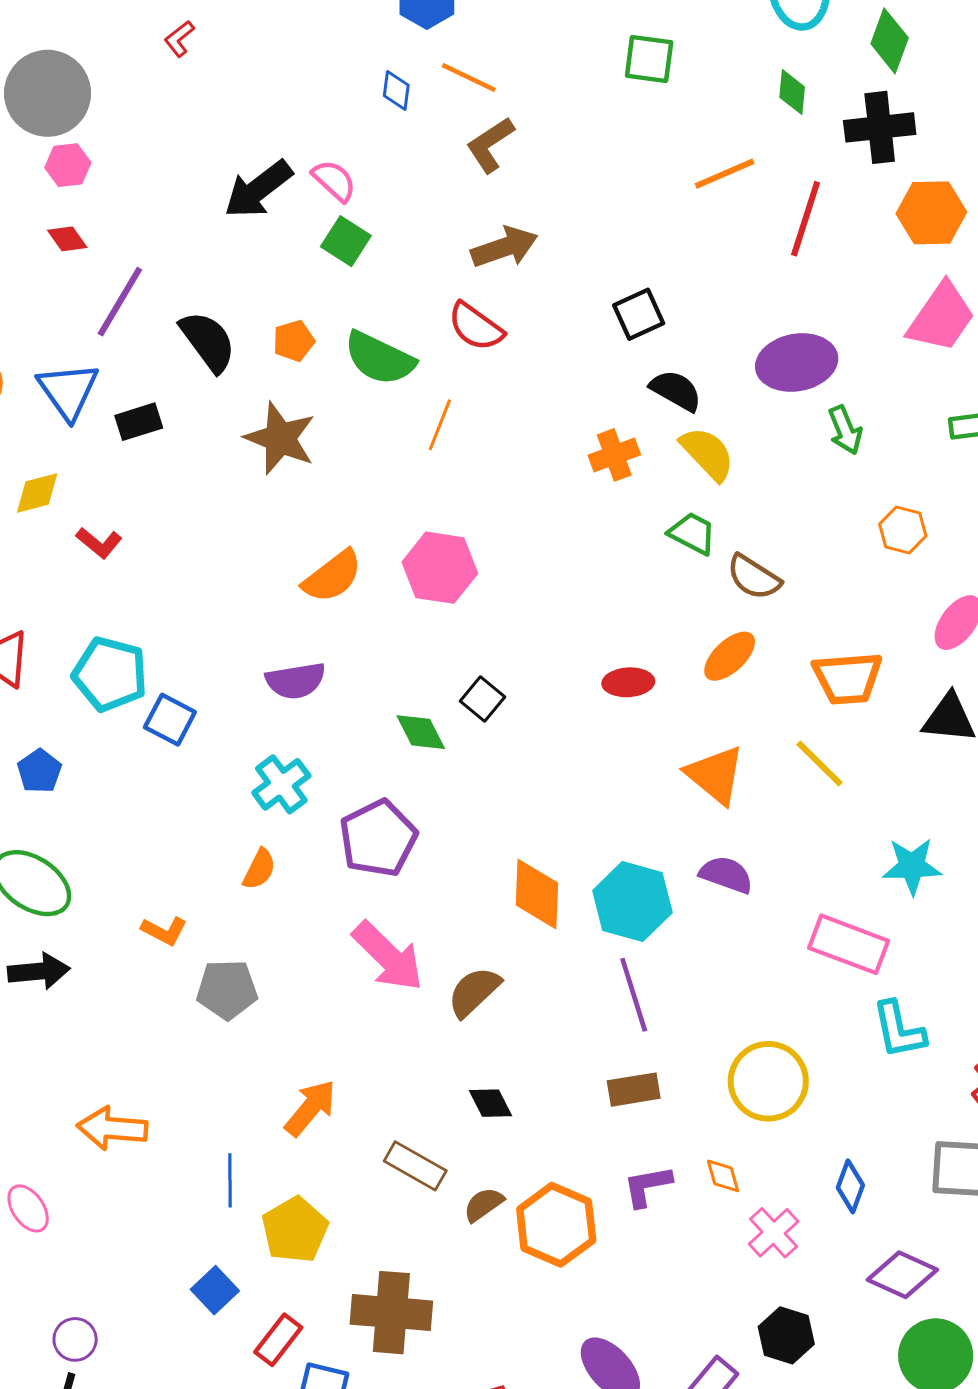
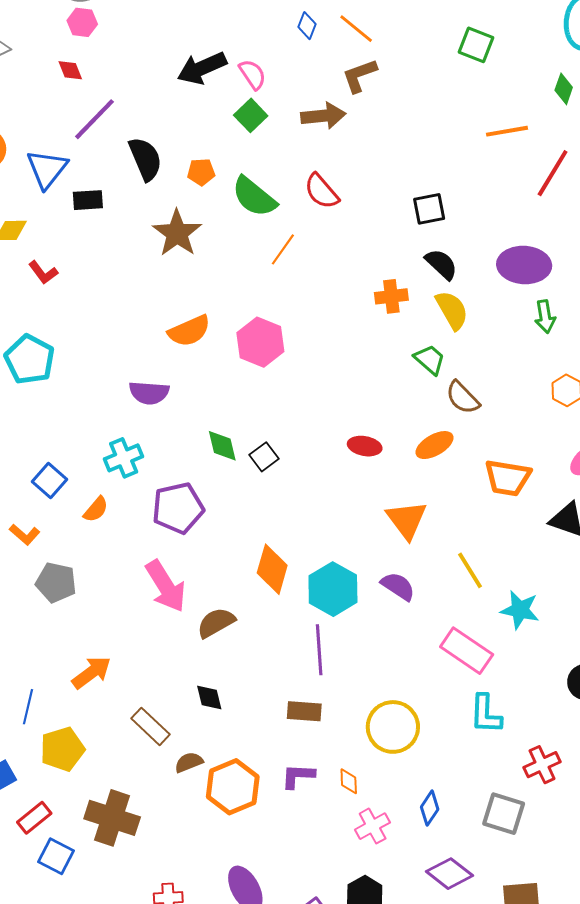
brown arrow: (504, 247) -> (323, 116), moved
black square: (482, 699) -> (264, 457), moved
blue square: (170, 720) -> (50, 480), moved
yellow line: (819, 764) -> (470, 570), moved

